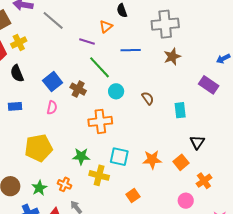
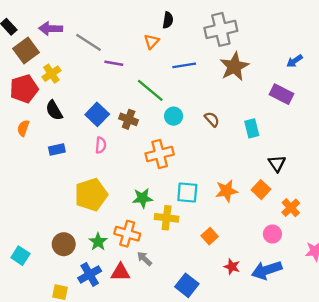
black semicircle: (122, 11) -> (168, 20), turned -144
purple line: (87, 42) -> (114, 63), moved
brown star: (172, 57) -> (234, 67), size x1.4
orange cross: (64, 184) -> (127, 234), size x1.5

